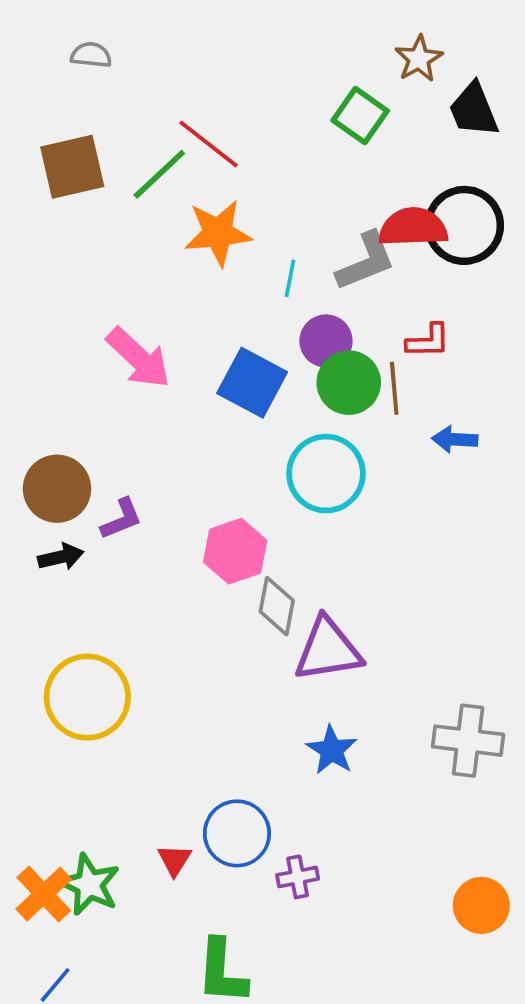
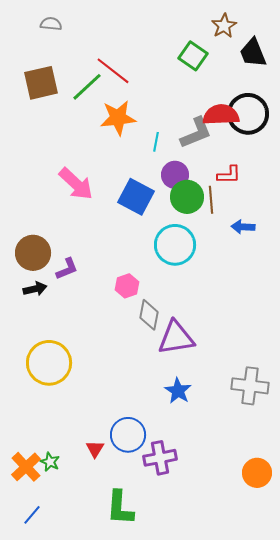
pink hexagon: (235, 551) -> (127, 286), size x0.7
purple cross: (298, 877) -> (160, 458), size x1.5
green star: (89, 885) -> (50, 462), size x0.6

